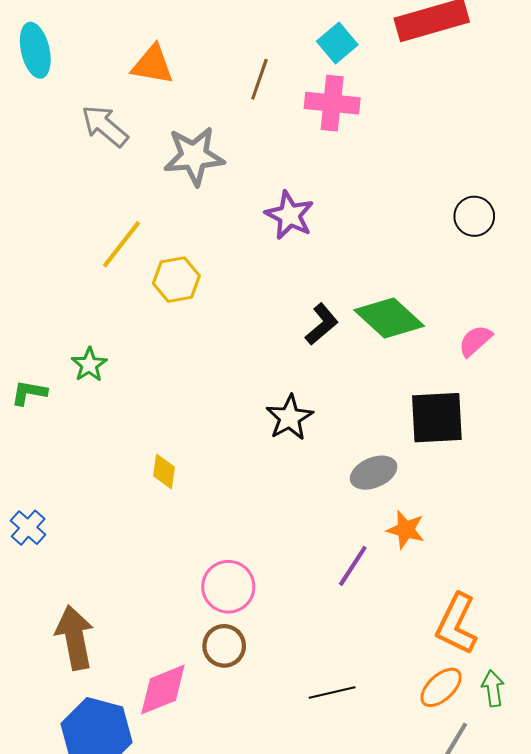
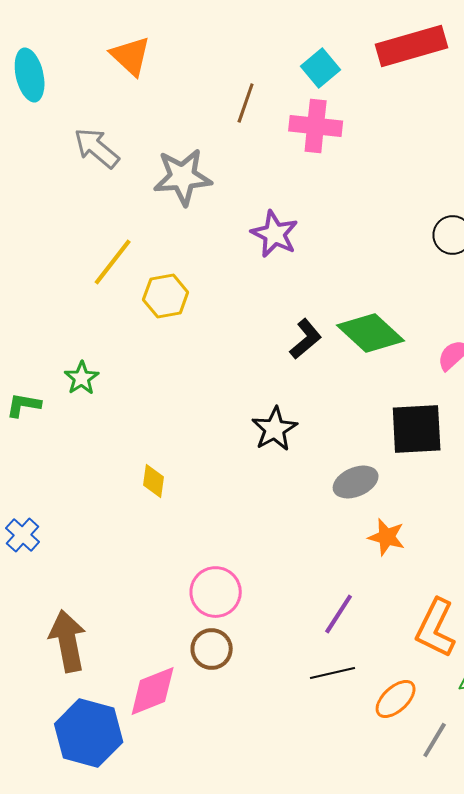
orange triangle: (153, 65) -> (131, 56), moved, turned 33
purple line: (353, 566) -> (339, 614), moved
orange ellipse: (441, 687) -> (396, 699), moved
black line: (332, 693) -> (333, 673), moved

